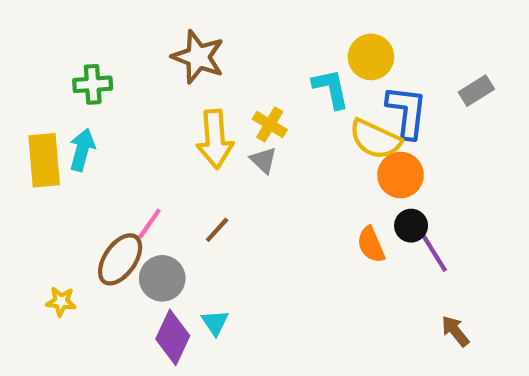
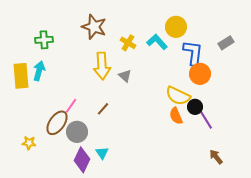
cyan L-shape: (331, 89) -> (157, 42), turned -30
yellow cross: (270, 124) -> (128, 43), moved
yellow semicircle: (375, 139) -> (178, 96), moved
orange circle: (400, 175) -> (200, 74), moved

